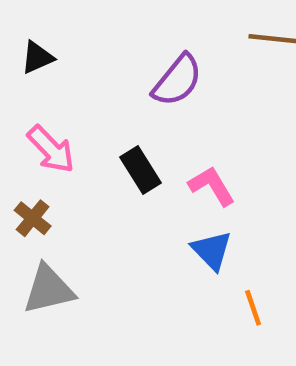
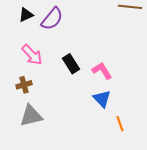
purple semicircle: (177, 80) -> (52, 19), moved
brown cross: (33, 218) -> (24, 85), turned 35

